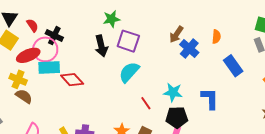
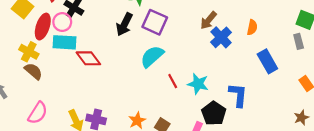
black arrow: (101, 46) -> (124, 24), turned 35
pink circle: (45, 49) -> (62, 22), size x0.7
red ellipse: (28, 55) -> (43, 27), turned -55
red line: (146, 103) -> (173, 81), moved
black pentagon: (177, 117) -> (214, 113), moved, turned 30

